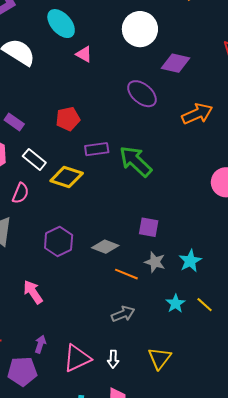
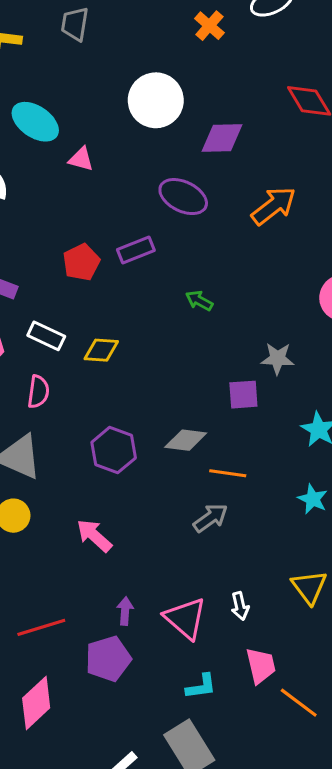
purple rectangle: (97, 149) -> (136, 250), moved
green arrow: (136, 161) -> (199, 301), size x0.5
yellow diamond: (67, 177) -> (101, 350), size x0.7
gray star: (155, 262) -> (278, 359), moved
gray arrow: (123, 314) -> (211, 518), moved
pink triangle: (77, 358) -> (185, 618), turned -40

